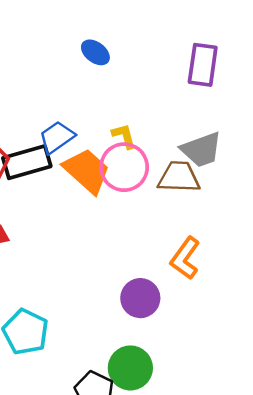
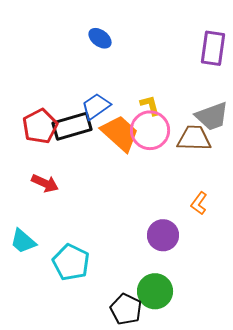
blue ellipse: (95, 52) -> (100, 38), moved
orange L-shape: (185, 258) -> (199, 203), size x0.7

